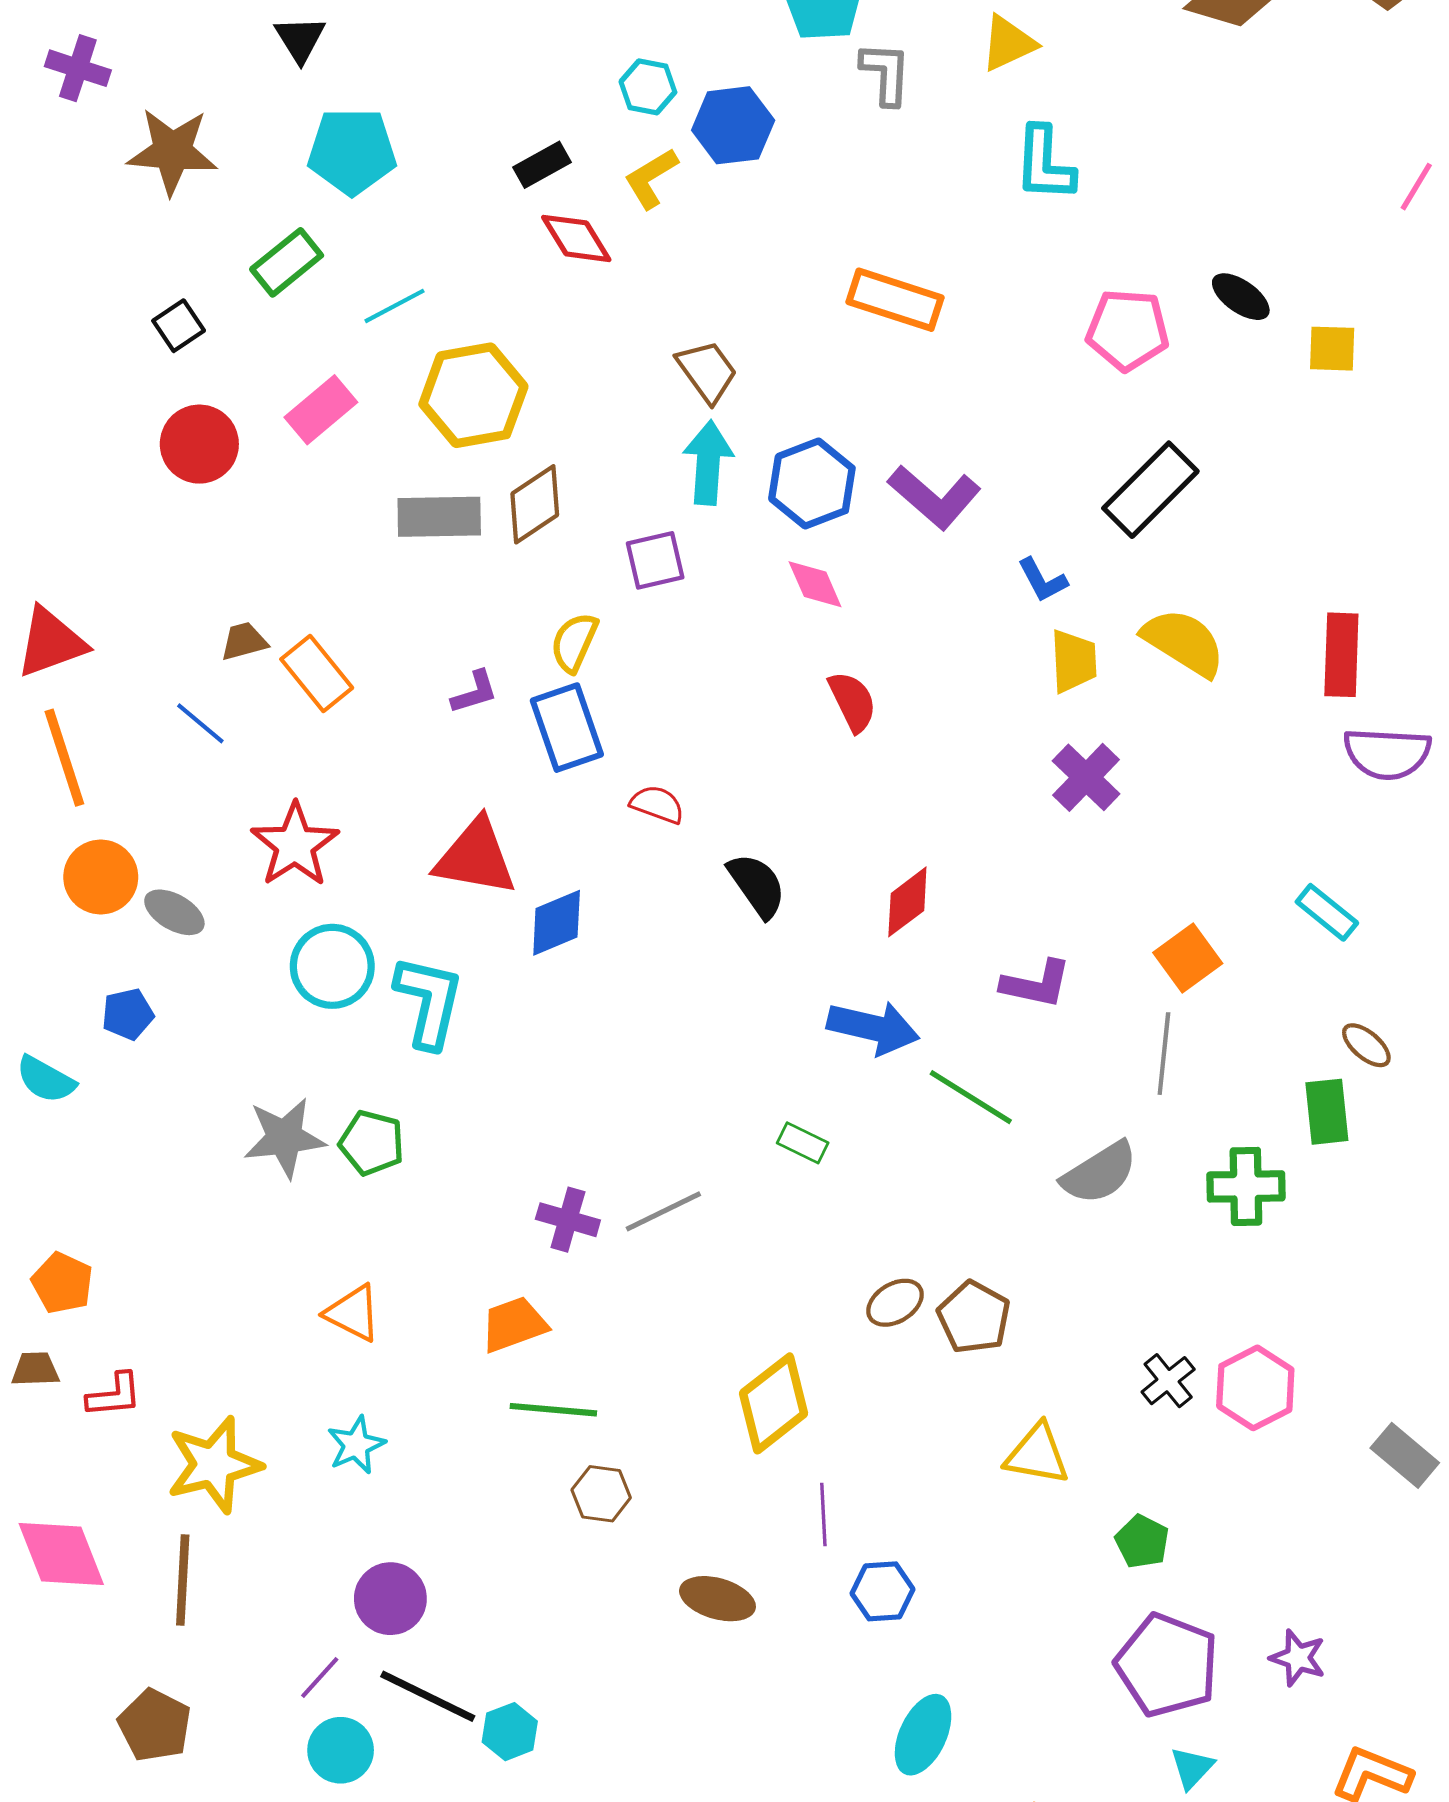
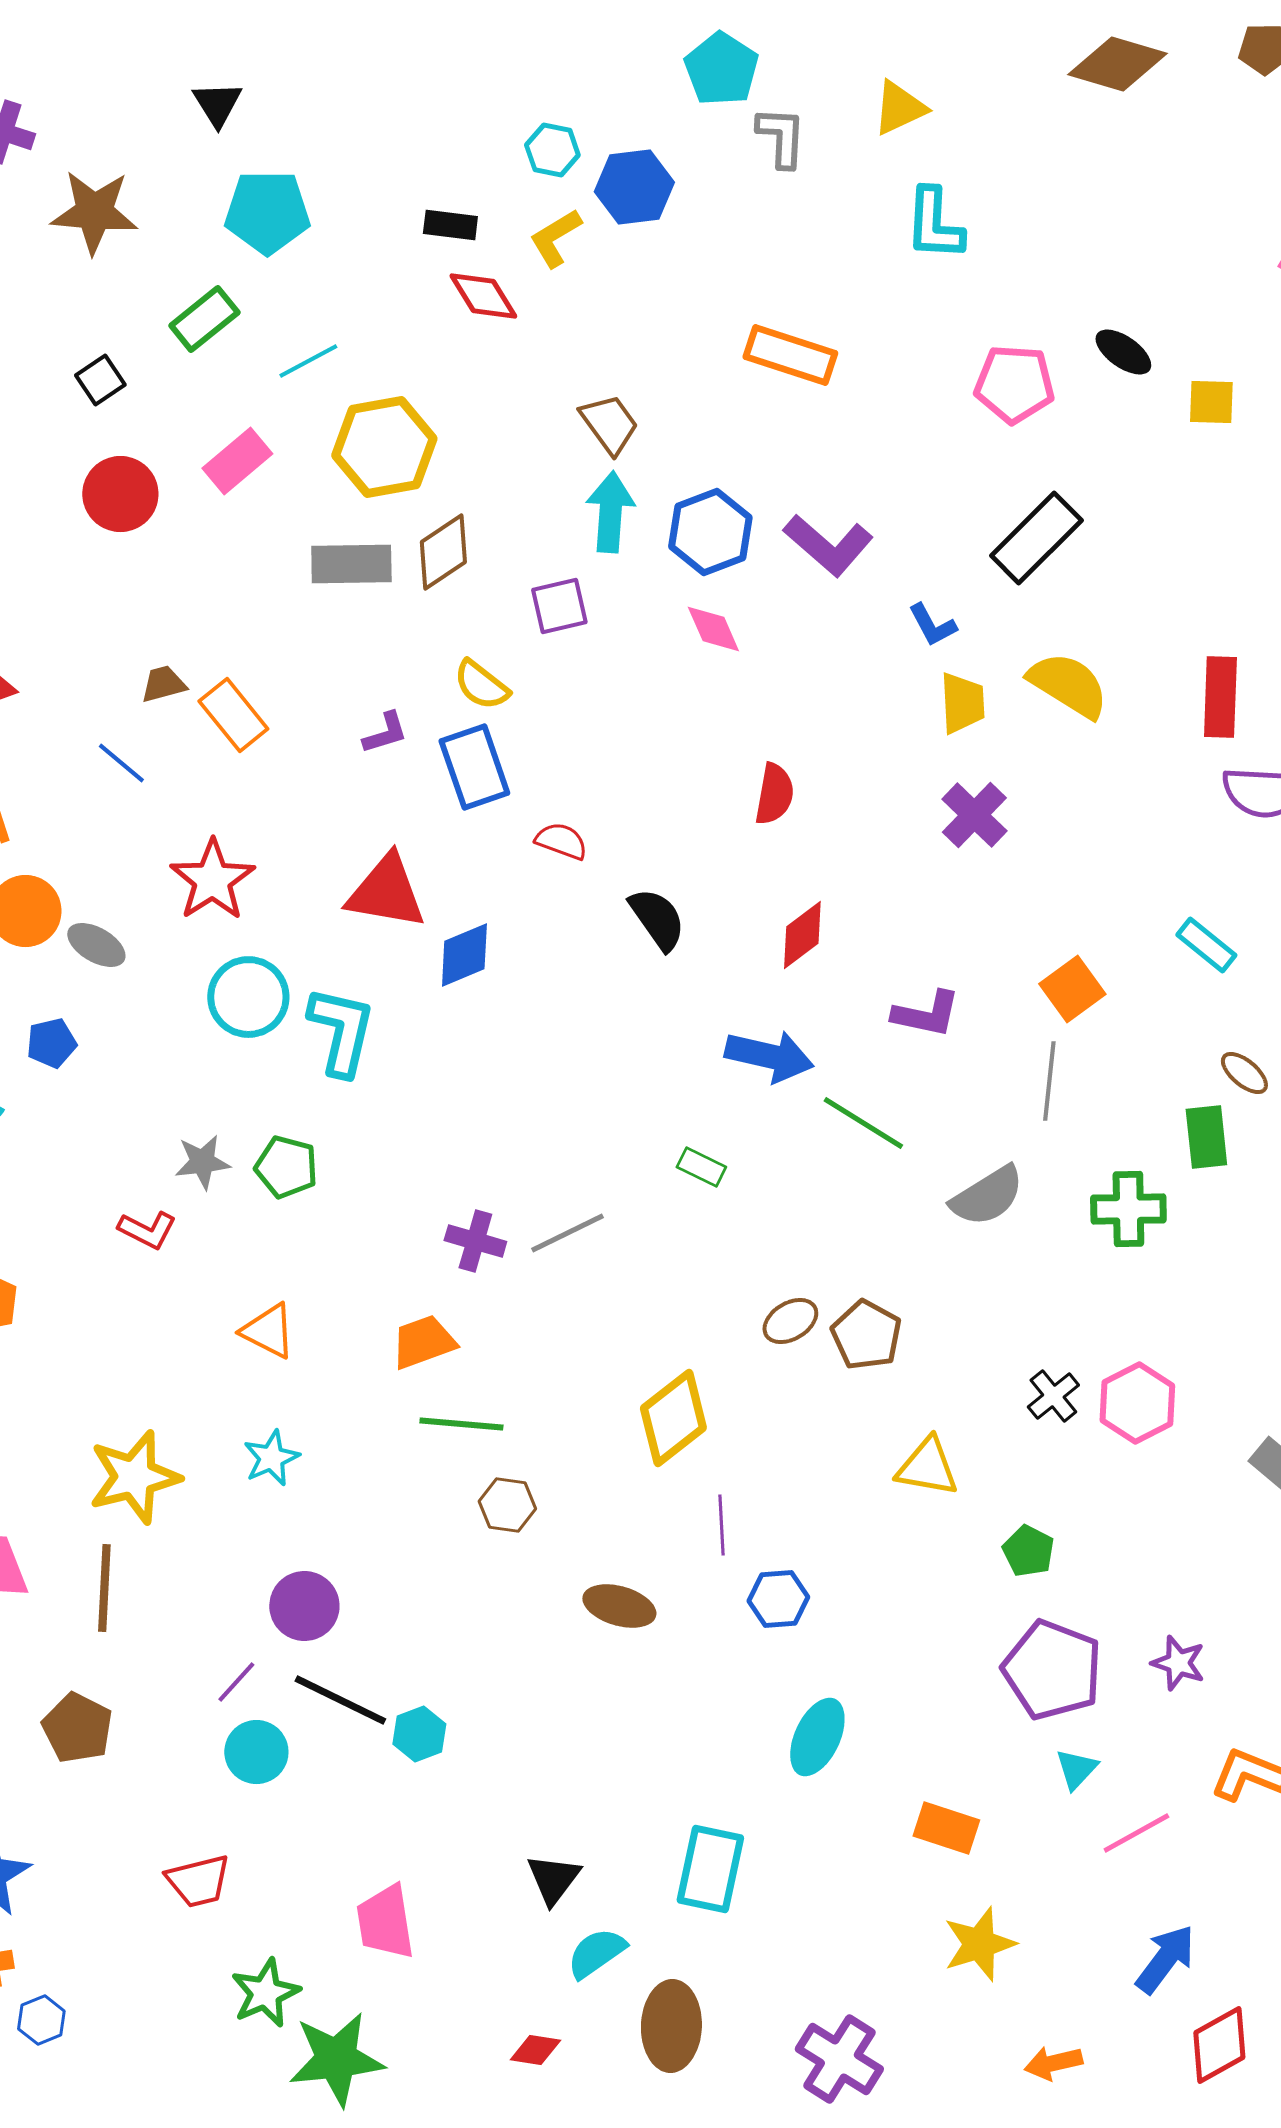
black rectangle: (542, 165) -> (450, 225), turned 36
yellow semicircle: (574, 642) -> (481, 685), turned -76
red semicircle: (852, 702) -> (774, 794), moved, turned 36
gray star: (284, 1138) -> (202, 1162), size x0.7
red L-shape: (114, 1395) -> (147, 1230), moved, turned 32

